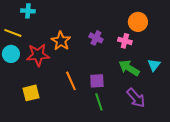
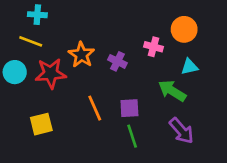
yellow line: (13, 33) -> (31, 41), moved
purple cross: (96, 38) -> (117, 61), moved
pink cross: (125, 41) -> (153, 47), moved
cyan triangle: (154, 65) -> (189, 67), moved, turned 40

